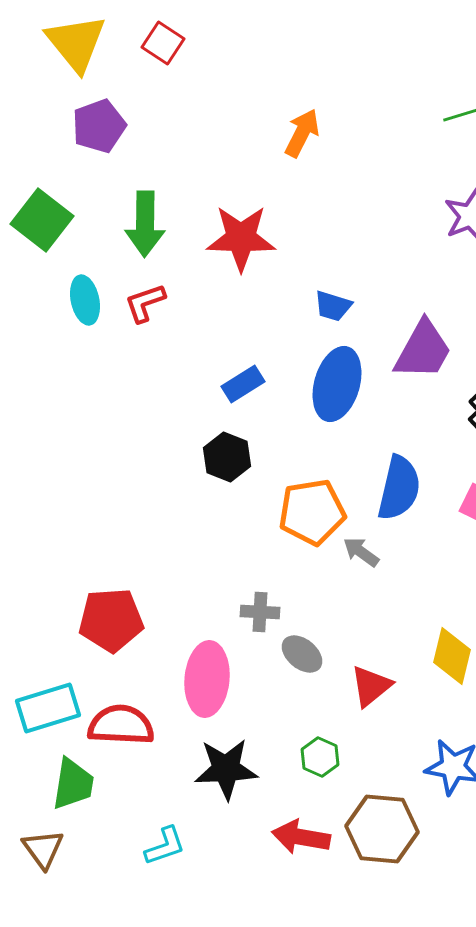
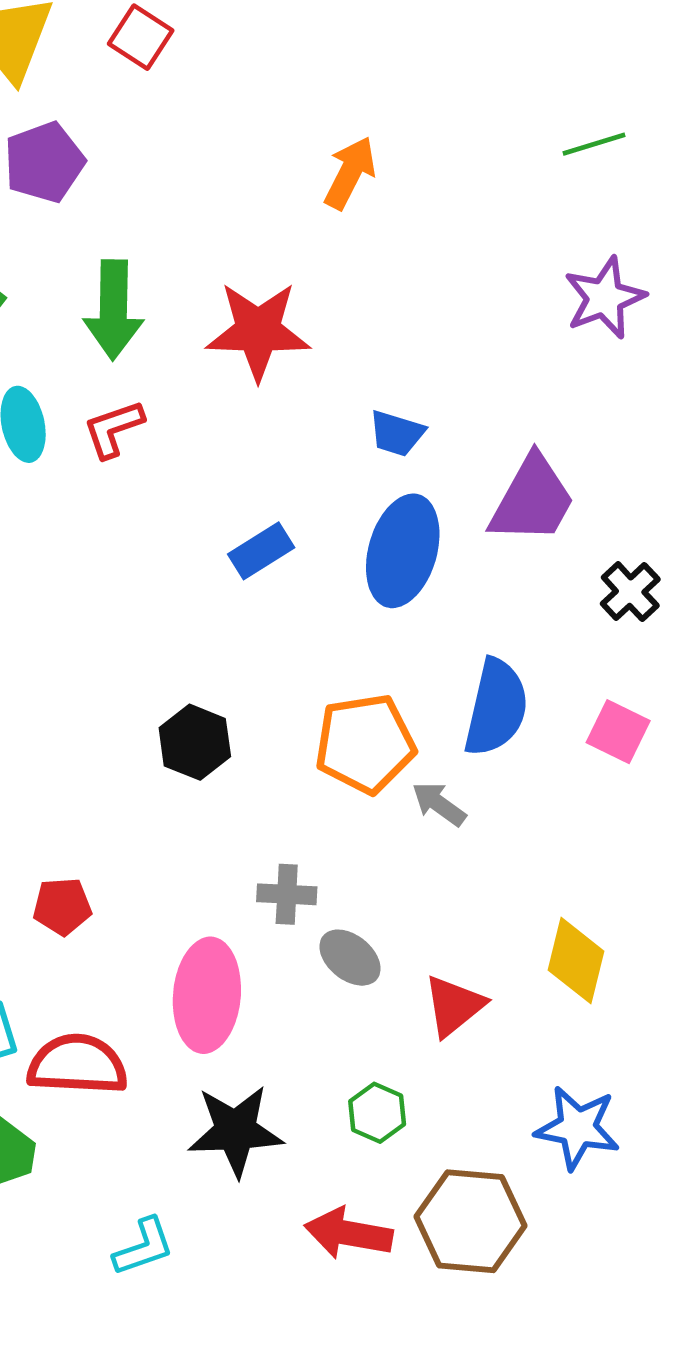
black hexagon: (227, 457) -> (195, 742), moved
red pentagon: (111, 620) -> (62, 906), size x0.6

